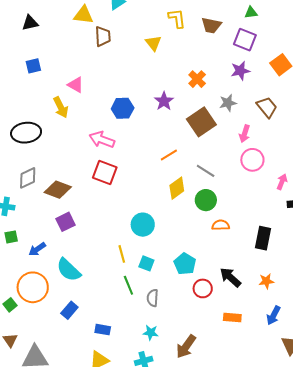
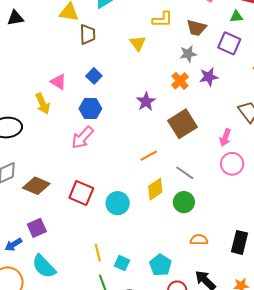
yellow L-shape: (177, 18) -> (162, 19), turned 95
blue square: (33, 66) -> (94, 76), moved, turned -35
purple star: (240, 71) -> (209, 77), moved
gray star: (228, 103) -> (188, 54), moved
blue hexagon: (123, 108) -> (90, 109), moved
pink arrow: (102, 140) -> (82, 138), turned -70
red square: (105, 173) -> (81, 193), moved
purple square: (65, 222) -> (37, 228), moved
cyan circle: (143, 225) -> (118, 203), moved
orange semicircle: (221, 225) -> (199, 240), moved

